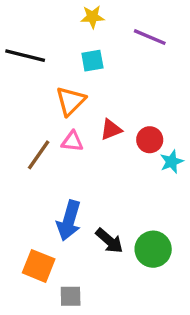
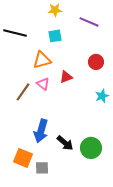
orange triangle: (71, 101) -> (42, 60), turned 30
red circle: (150, 140) -> (96, 62), moved
pink triangle: (72, 141) -> (43, 84), turned 32
gray square: (71, 296) -> (42, 168), moved

